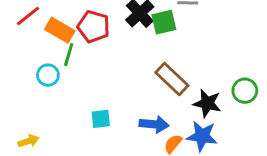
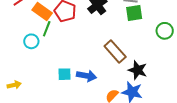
green square: (164, 22) -> (134, 13), moved
green circle: (245, 91) -> (165, 31), moved
blue arrow: (154, 124) -> (86, 76), moved

